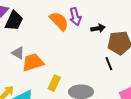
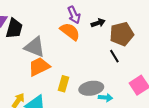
orange semicircle: (59, 21) -> (70, 31), moved
gray triangle: (18, 53) -> (35, 47), moved, size x1.6

